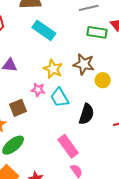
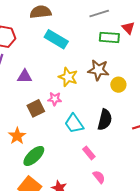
cyan trapezoid: (60, 98) -> (74, 124), moved
brown square: (18, 108) -> (36, 108), moved
pink rectangle: (68, 146) -> (89, 153), size x0.6

